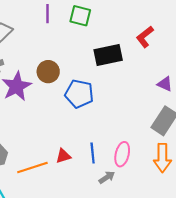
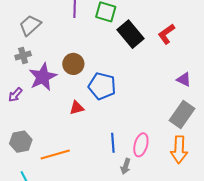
black rectangle: (108, 55) -> (130, 34), moved, turned 60
red triangle: (63, 156) -> (77, 108), moved
gray arrow: (107, 177) -> (126, 166), turned 140

